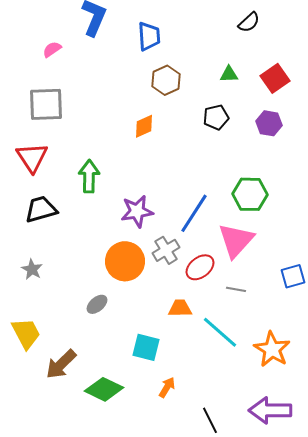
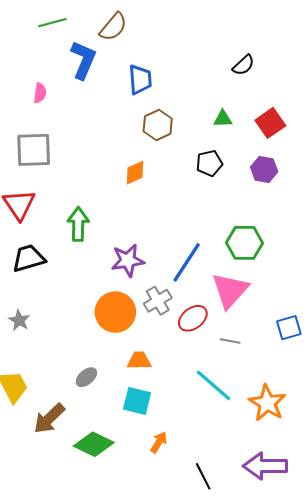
pink semicircle: (52, 49) -> (40, 93), turned 132
gray ellipse: (97, 304) -> (86, 377), moved
orange trapezoid: (180, 308) -> (139, 361), moved

